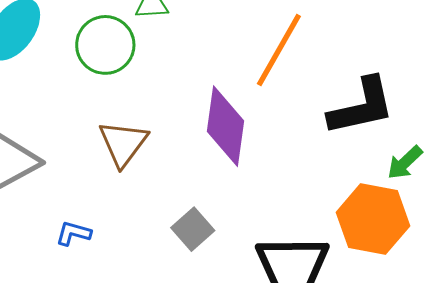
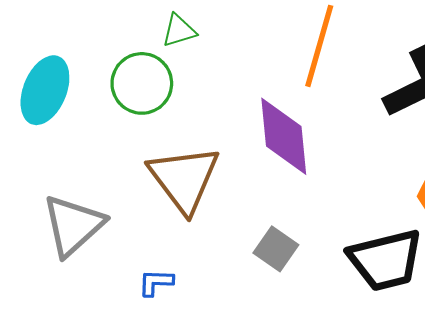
brown triangle: (123, 143) -> (184, 179), size x1.4

